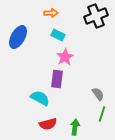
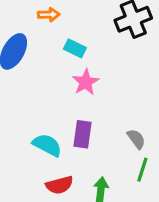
orange arrow: (51, 13) -> (49, 15), moved
purple rectangle: (57, 79) -> (83, 134), moved

